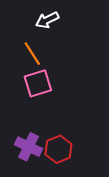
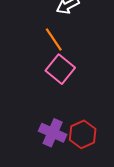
pink square: (38, 83) -> (60, 69), turned -32

